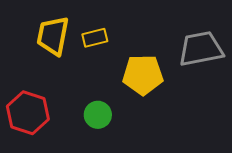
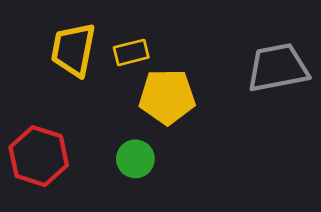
yellow pentagon: (143, 75) -> (167, 97), moved

